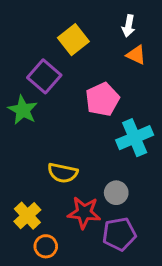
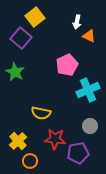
white arrow: (128, 26) -> (77, 22), moved
yellow square: (73, 40) -> (35, 17), moved
purple square: (44, 76) -> (21, 38), moved
gray circle: (116, 193) -> (90, 126), moved

